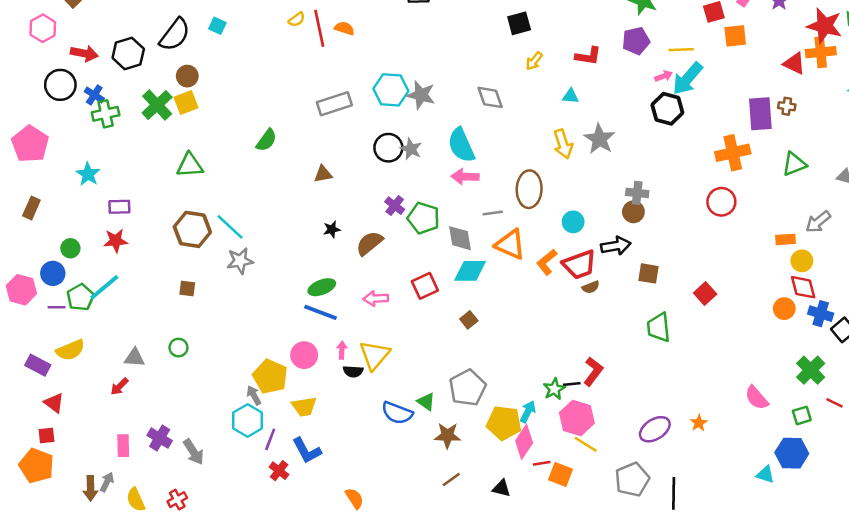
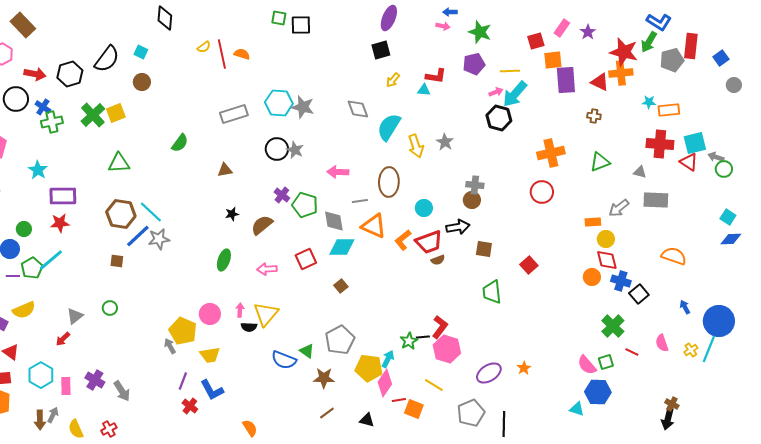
brown circle: (187, 76) -> (142, 82), moved
cyan triangle: (571, 96) -> (424, 90), moved
purple rectangle: (760, 114) -> (566, 80), moved
gray star: (599, 139) -> (445, 142), size x0.7
cyan semicircle: (461, 145) -> (389, 127), moved, turned 56
purple rectangle: (119, 207) -> (63, 196), size x1.5
green ellipse: (322, 287) -> (224, 260), turned -50
blue line: (320, 312) -> (138, 236), moved, turned -64
gray triangle: (134, 358) -> (75, 316), turned -42
pink semicircle: (757, 398) -> (587, 365), moved
pink hexagon: (577, 418) -> (447, 349), moved
cyan hexagon: (248, 420) -> (41, 375), moved

